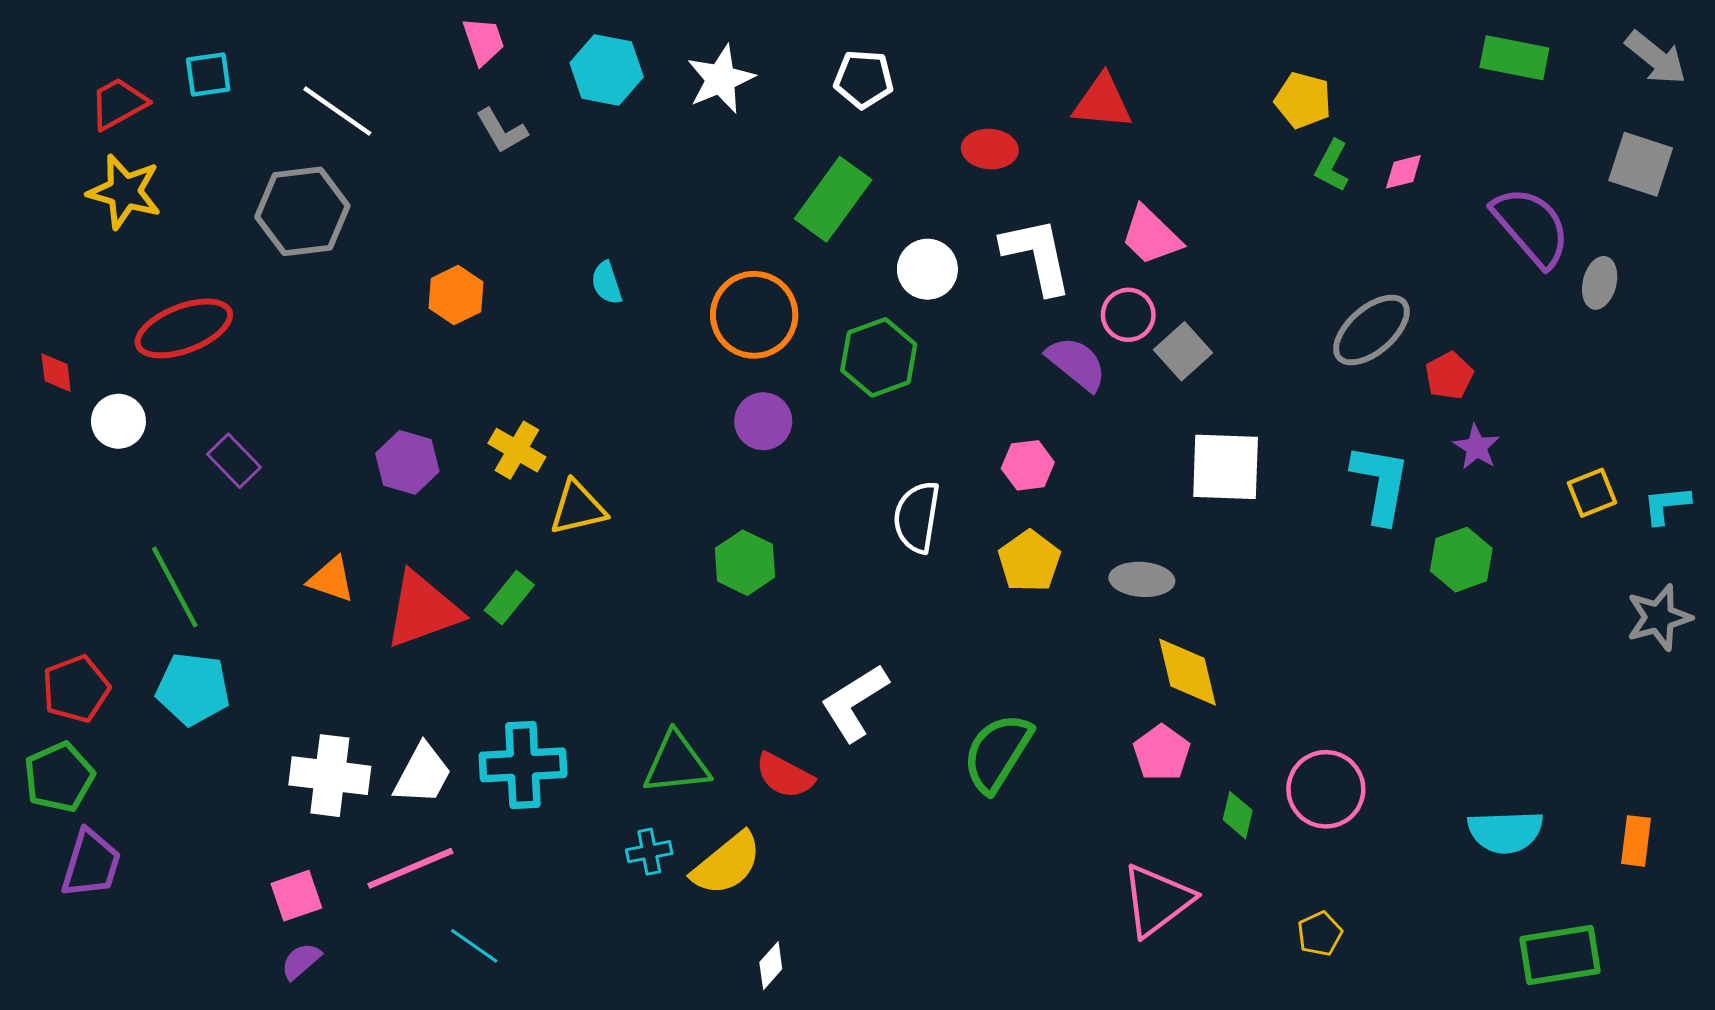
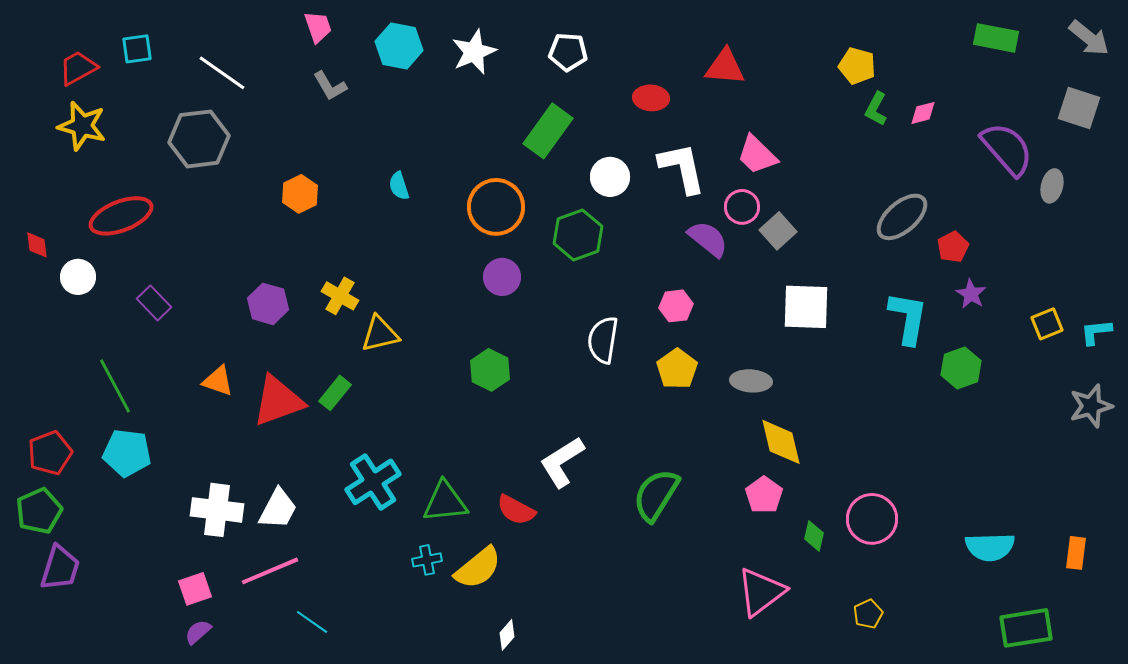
cyan cross: (523, 765) -> (373, 482), moved, turned -30

